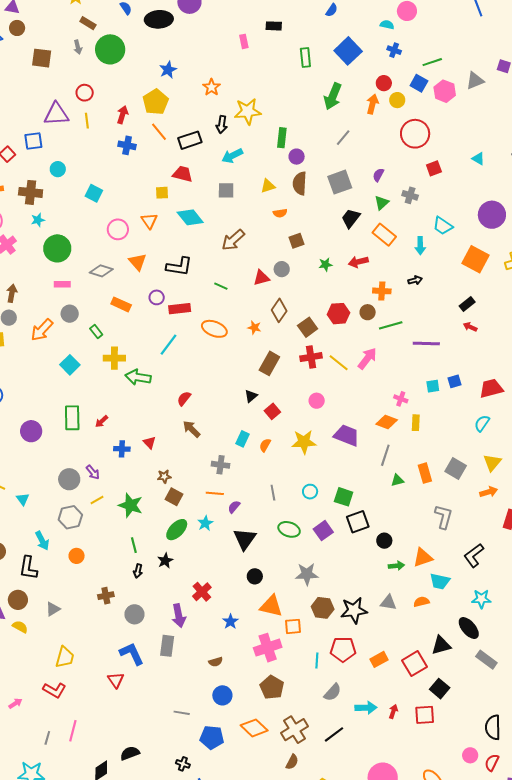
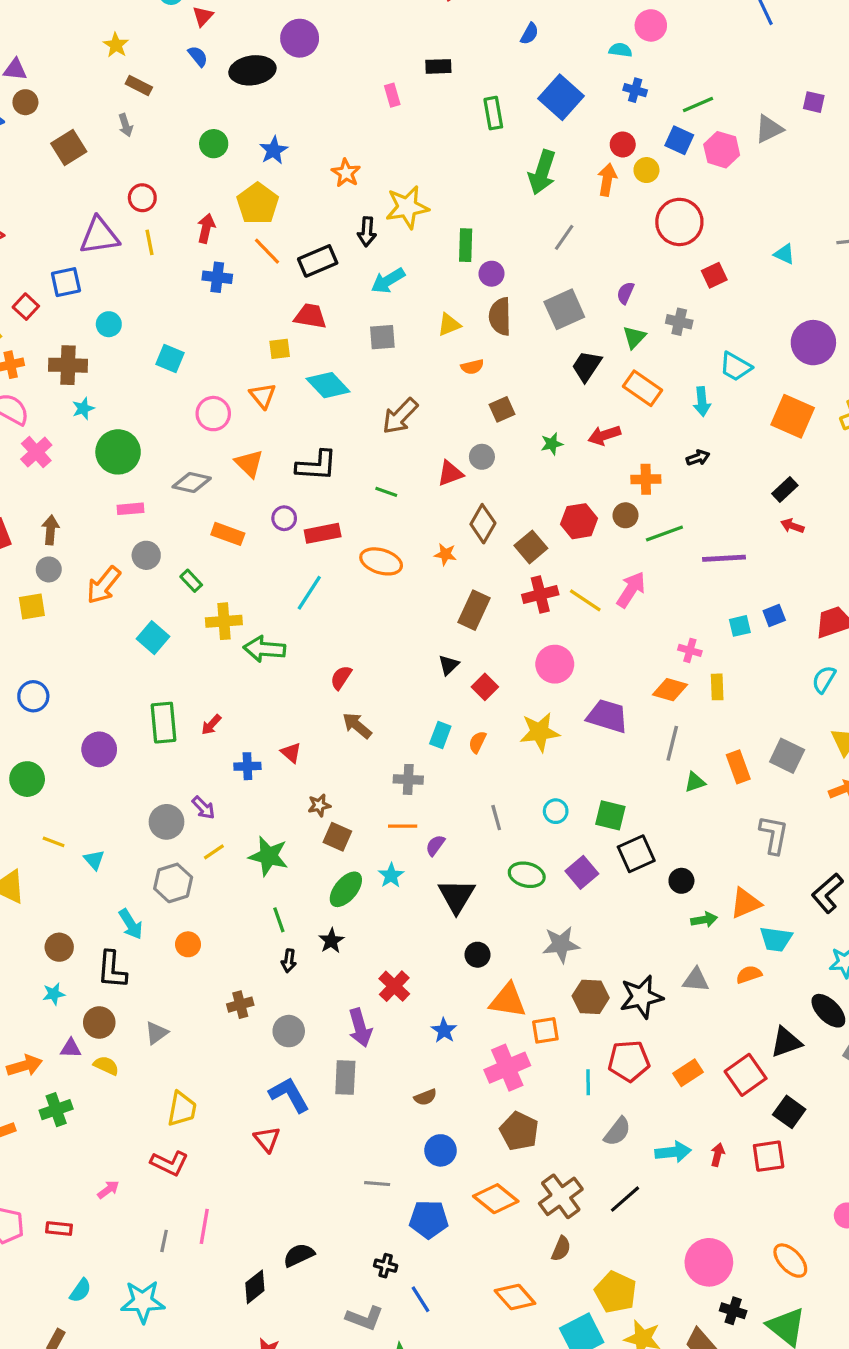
green circle: (110, 49) -> (214, 144), moved, size x0.6
brown square: (42, 58) -> (69, 148), turned -35
pink circle: (317, 401) -> (555, 664), size x1.5

